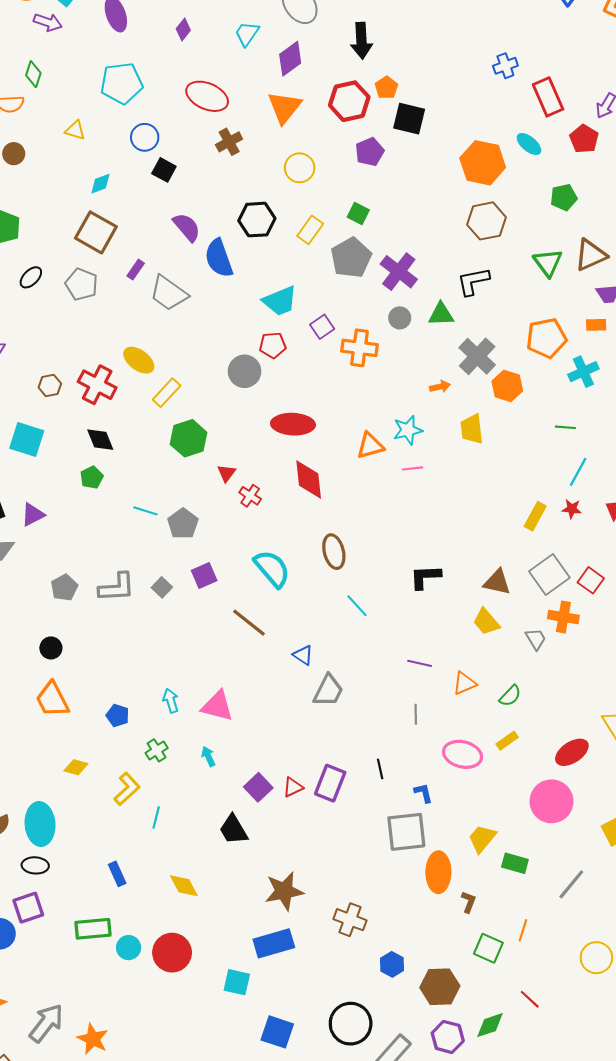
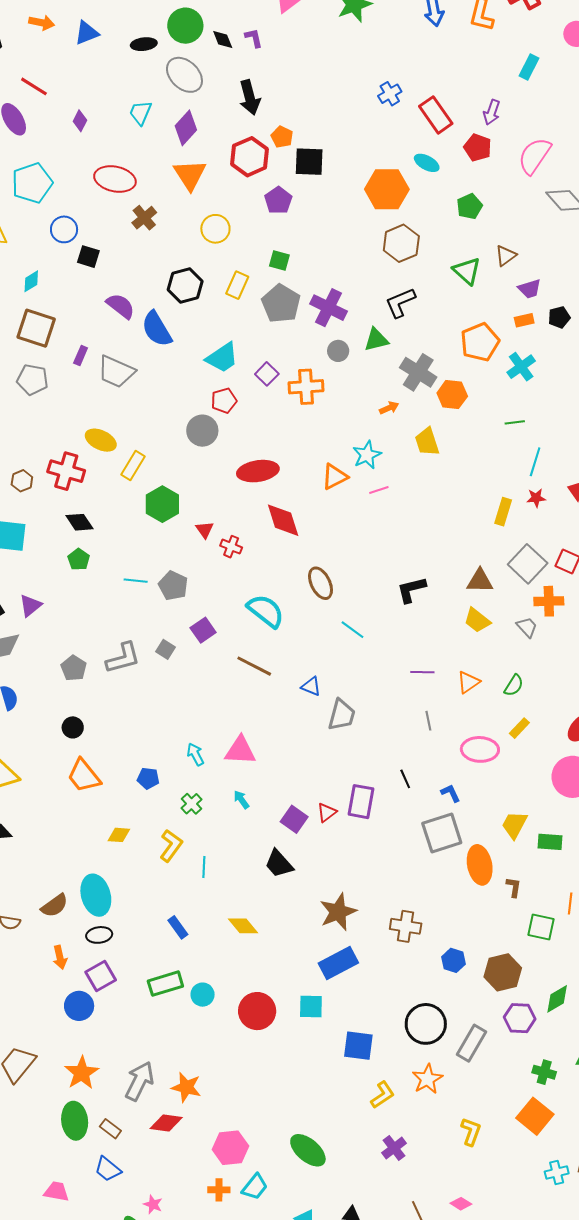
brown triangle: (591, 255) -> (506, 256), size x0.7
red circle: (172, 953) -> (257, 1011), moved

